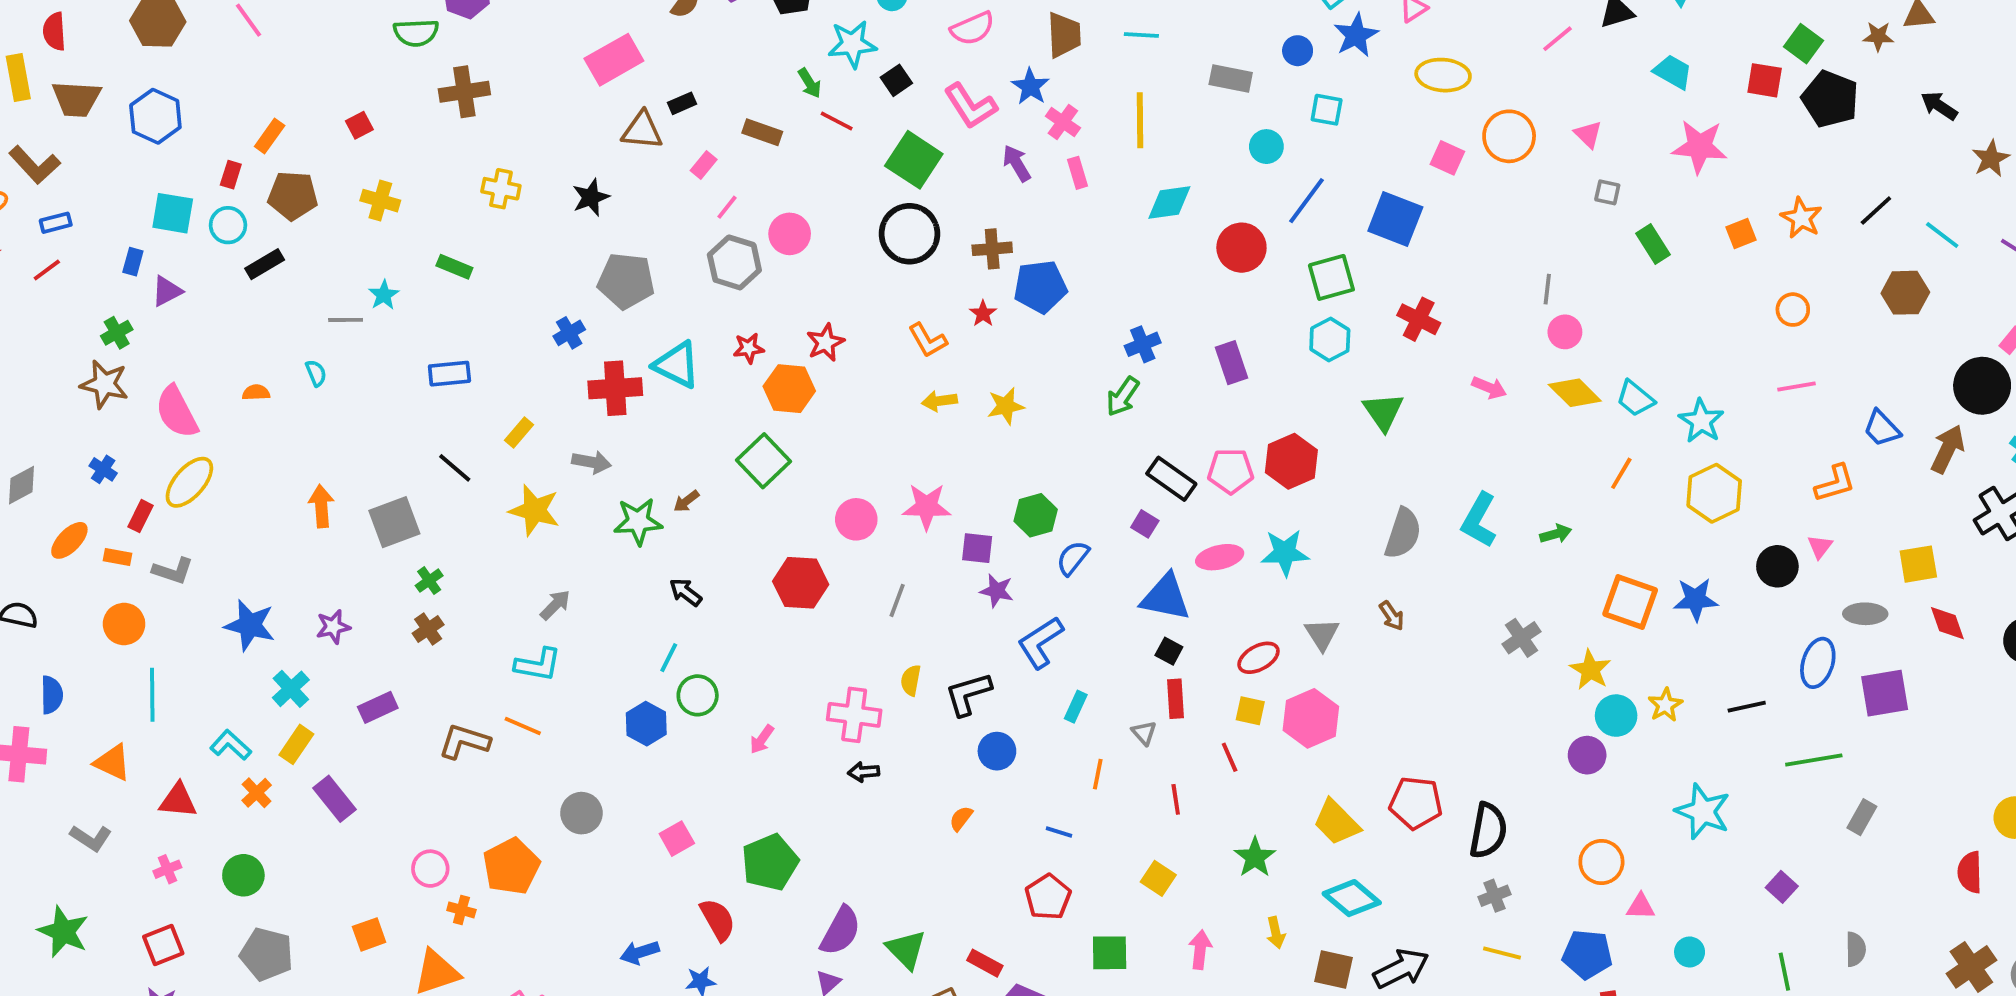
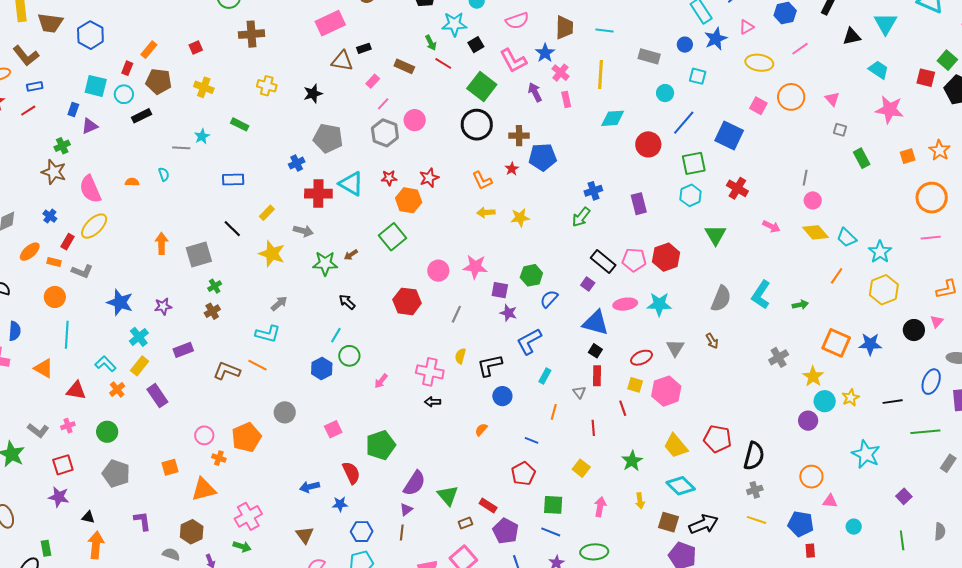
pink line: (1557, 39) -> (800, 49), moved
orange circle: (1793, 310) -> (932, 198), size x1.8
gray L-shape: (91, 838) -> (38, 430), moved

